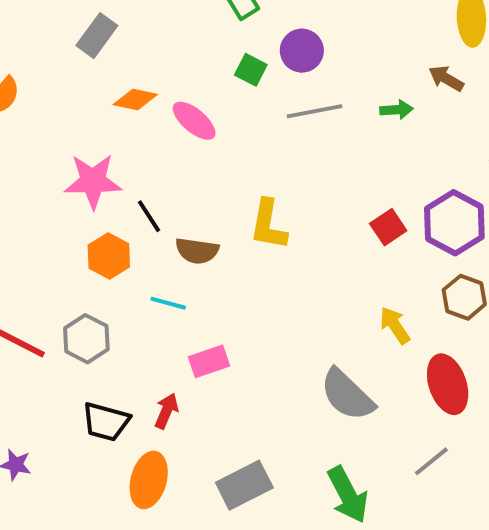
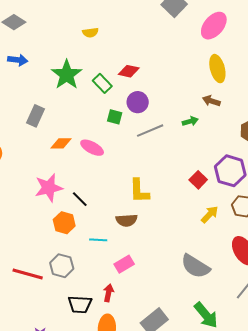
brown semicircle: (197, 251) -> (127, 220), moved
yellow arrow: (395, 325) -> (210, 214), moved, turned 90

